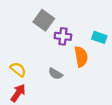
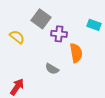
cyan rectangle: (99, 37) -> (94, 25), moved
yellow semicircle: (18, 69) -> (17, 37), moved

